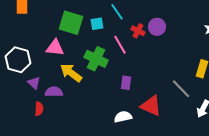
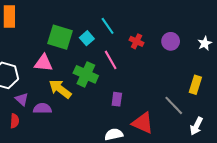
cyan square: (97, 24) -> (87, 38), turned -32
purple circle: (157, 27) -> (171, 41), moved
red cross: (138, 31) -> (136, 41), moved
red semicircle: (39, 109) -> (15, 121), moved

